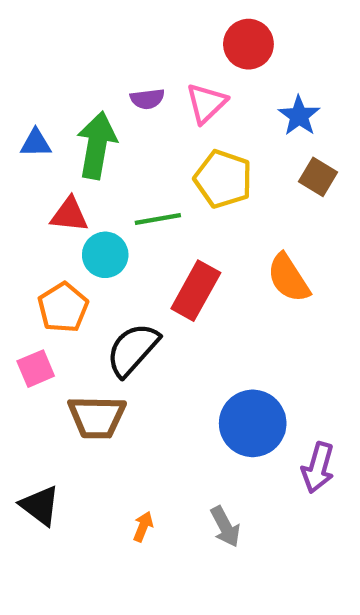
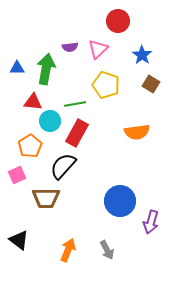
orange semicircle: (289, 278) -> (137, 132), turned -65
red rectangle: (196, 291) -> (77, 133), moved
orange arrow: (143, 527) -> (68, 250), size x1.6

